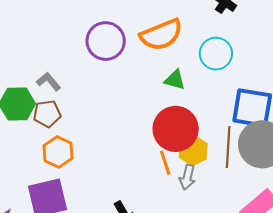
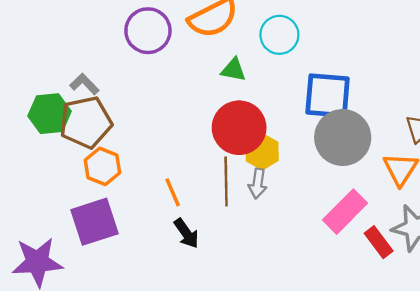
brown pentagon: (47, 114) -> (86, 122), size x1.6
brown line: (228, 147) -> (226, 181), moved
orange line: (165, 163) -> (173, 192), moved

